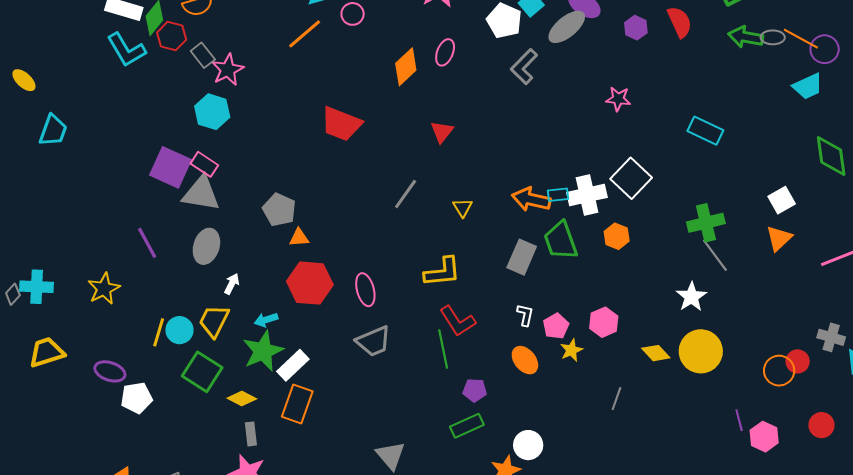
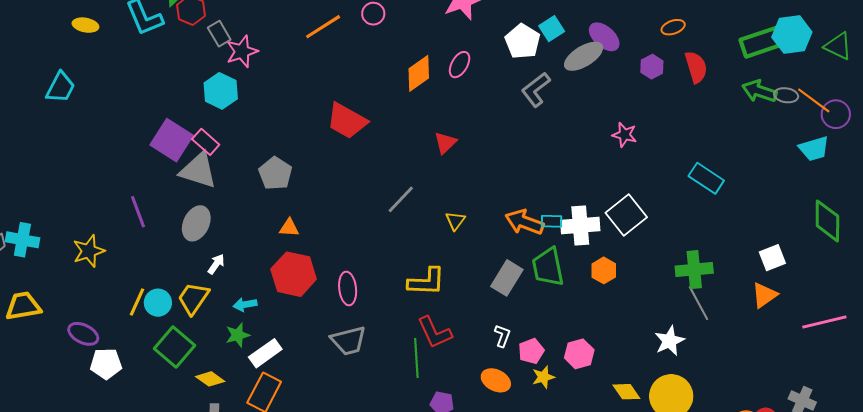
yellow ellipse: (24, 80) -> (85, 25), moved, turned -40
gray pentagon: (279, 210) -> (275, 173), moved
green star: (263, 351) -> (238, 335), size x0.6
orange ellipse: (525, 360) -> (496, 380), turned -32

